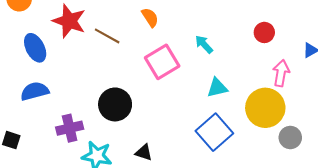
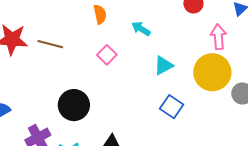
orange semicircle: (150, 17) -> (100, 14), moved, turned 36
pink square: (162, 62) -> (107, 55), size x0.6
blue square: (214, 132) -> (172, 107), size x0.7

